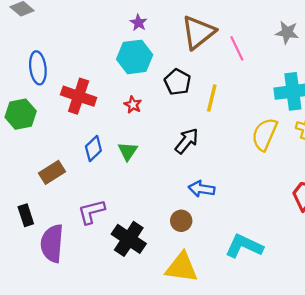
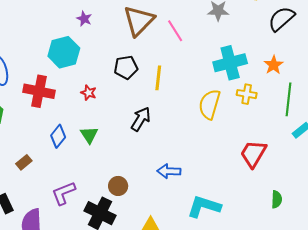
cyan hexagon: (135, 57) -> (64, 52), moved
black pentagon: (178, 82) -> (126, 67), turned -30
brown rectangle: (52, 172) -> (24, 162), size x0.7
blue arrow: (202, 189) -> (169, 171), moved
brown circle: (181, 221) -> (118, 186), moved

